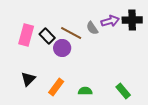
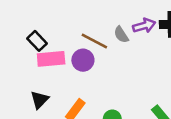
pink rectangle: (26, 35) -> (51, 59), moved, turned 70
black rectangle: (47, 36) -> (37, 41), moved

